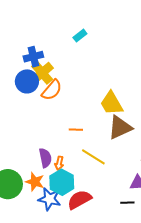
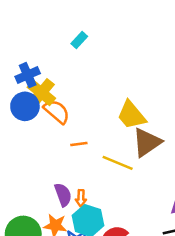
orange semicircle: (52, 90) -> (57, 111), turned -80
orange line: (76, 130) -> (79, 144), moved
yellow line: (93, 157) -> (118, 163), moved

